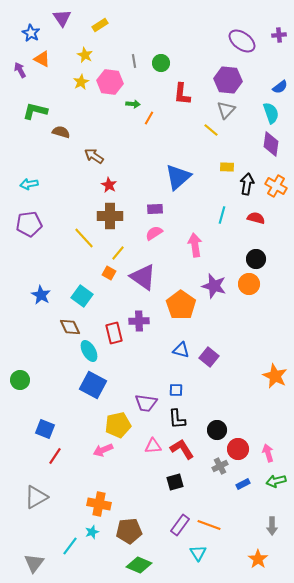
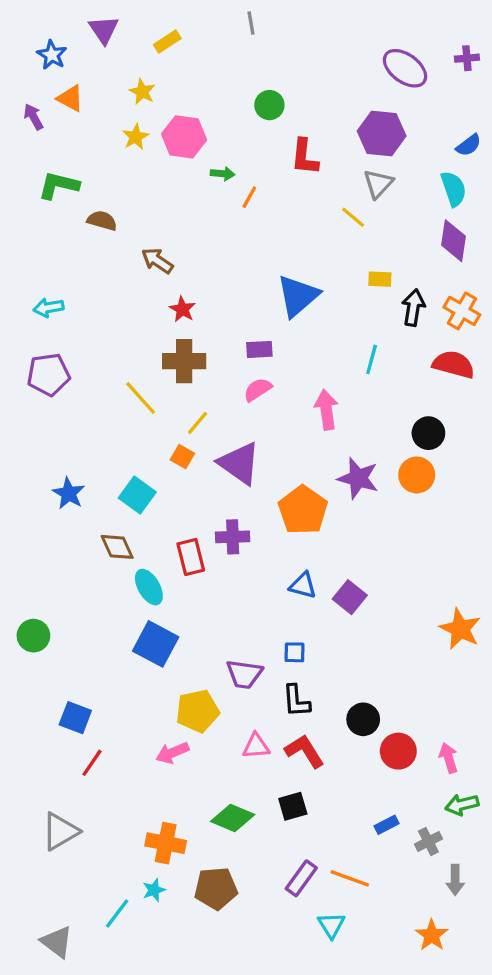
gray line: (134, 61) -> (251, 23), moved
red semicircle: (256, 218) -> (454, 364), moved, size x1.4
gray cross: (220, 466) -> (428, 841), moved
blue rectangle: (243, 484) -> (387, 825), moved
gray triangle: (34, 563) -> (57, 942), turned -30
green diamond: (139, 565) -> (233, 818), moved

